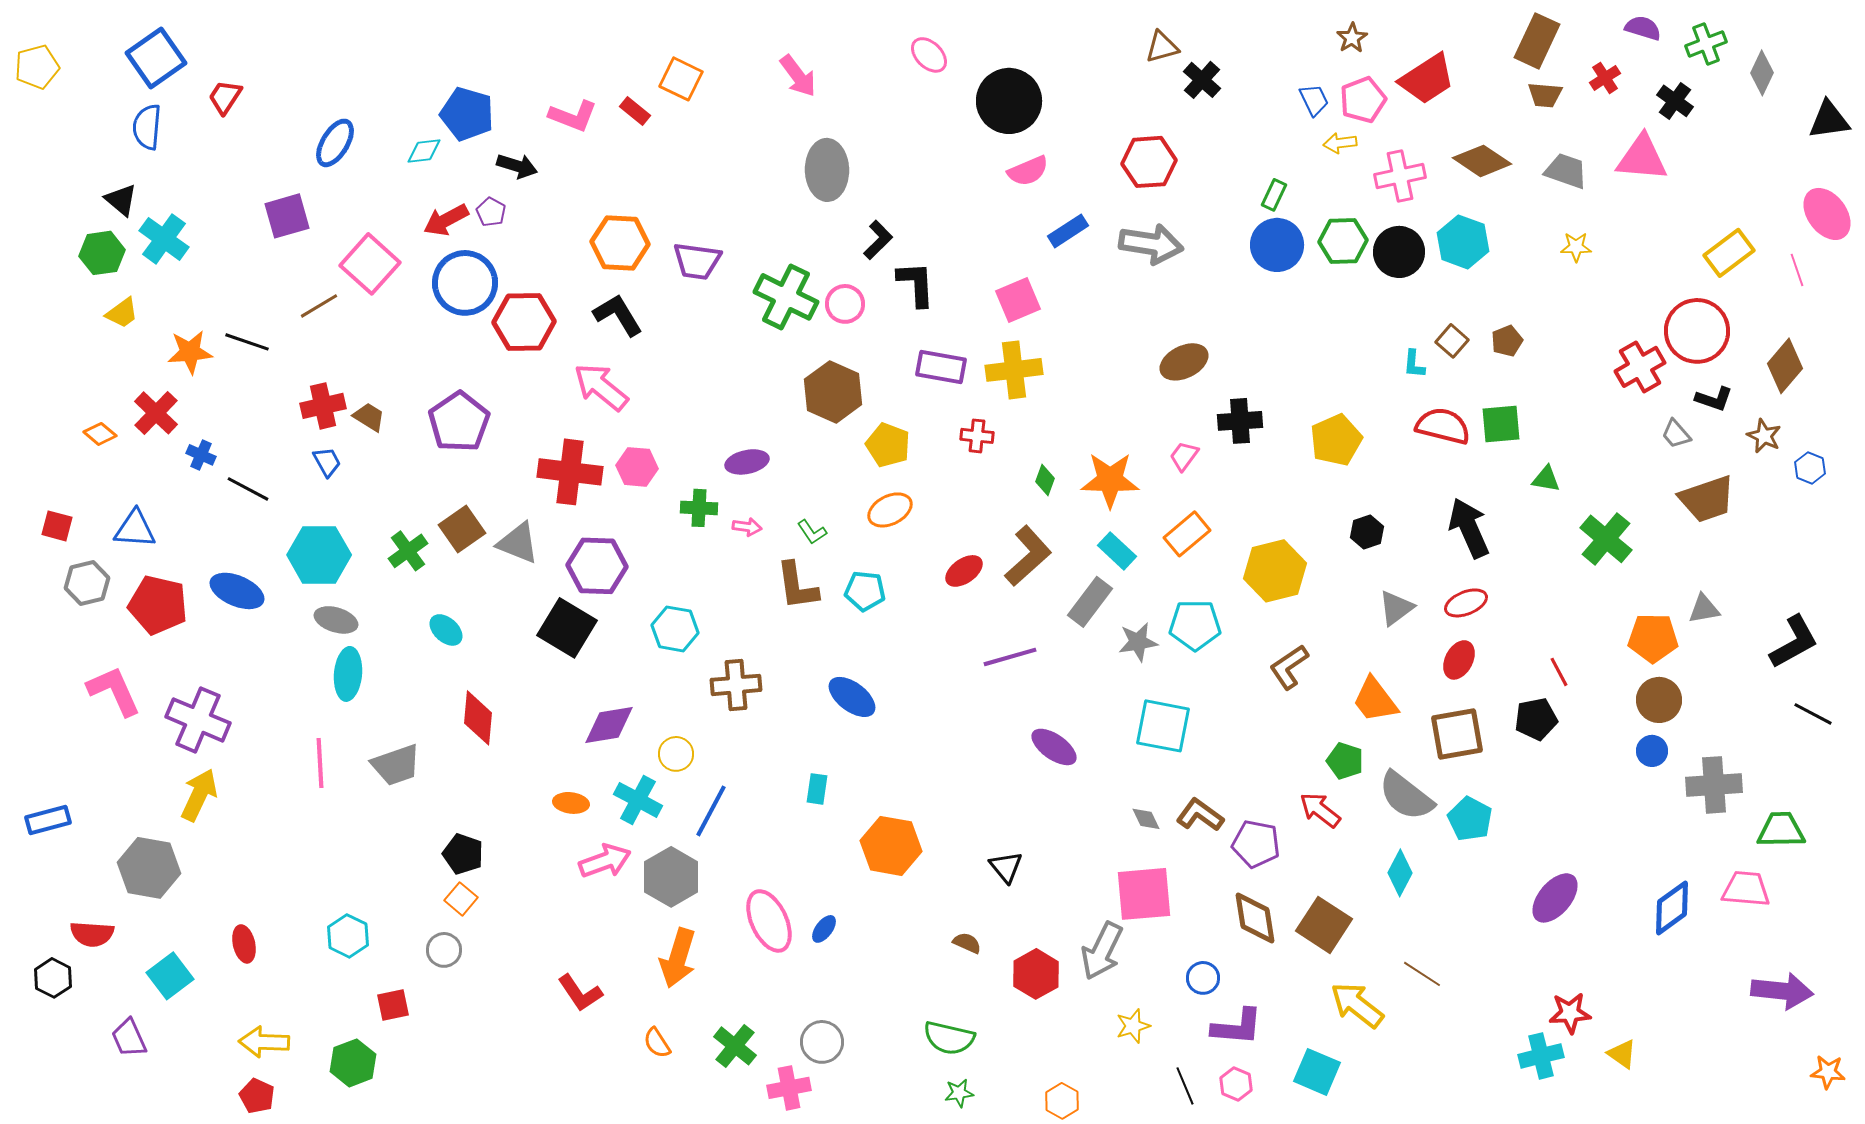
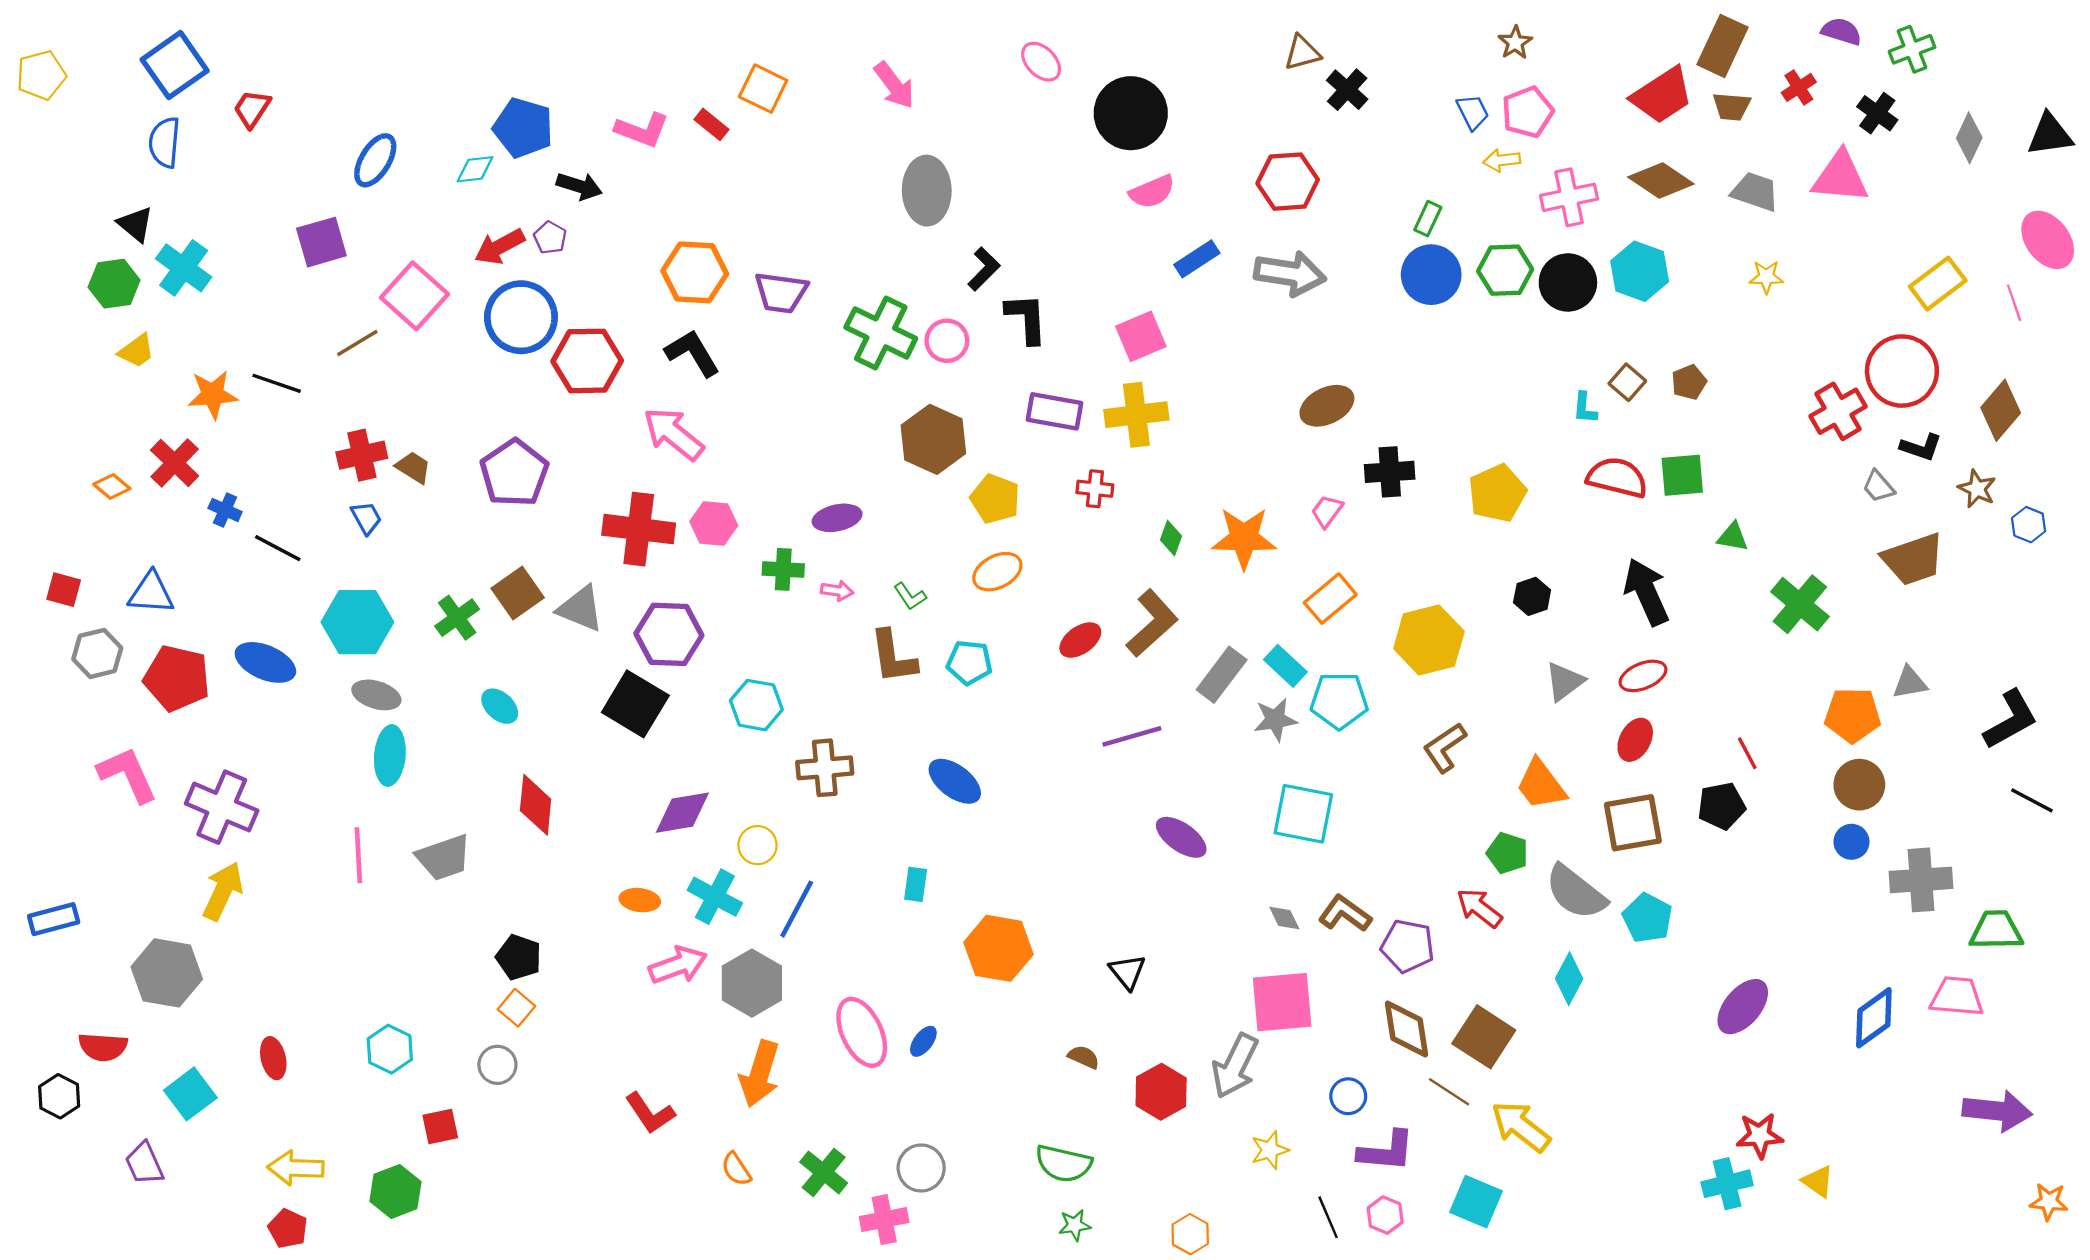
gray diamond: (1762, 73) -> (1969, 138), moved
red trapezoid: (1427, 79) -> (1662, 95), moved
cyan rectangle: (1117, 551) -> (1285, 666), moved
brown line: (1422, 974) -> (1449, 1092), moved

